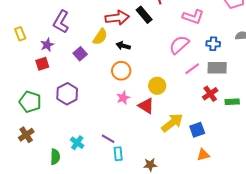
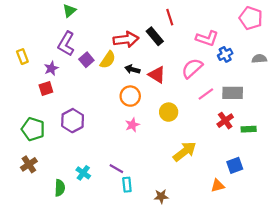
blue cross: (213, 44) -> (225, 54), moved, turned -32
purple square: (80, 54) -> (86, 60), moved
red triangle: (146, 106) -> (157, 75), moved
blue square: (197, 130) -> (235, 165), moved

